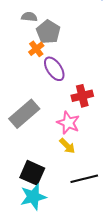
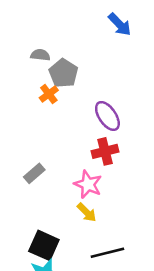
purple ellipse: (54, 69) -> (107, 116), moved
gray rectangle: (24, 114) -> (34, 173), size x0.6

